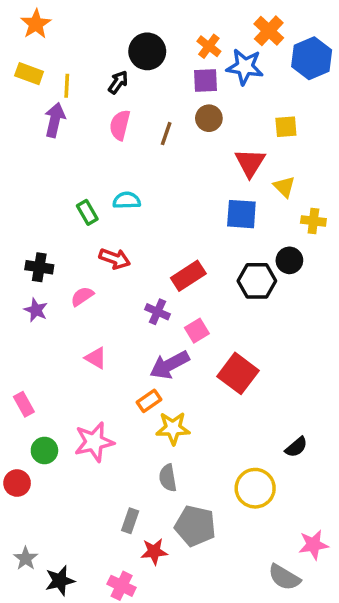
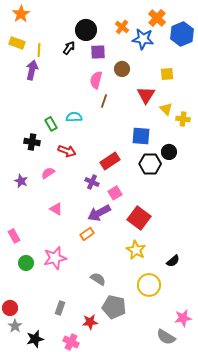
purple square: (205, 81) -> (98, 52), moved
pink semicircle: (120, 125) -> (96, 80), moved
brown line: (166, 134) -> (104, 101), moved
blue square: (241, 214) -> (141, 136), moved
yellow cross: (313, 221) -> (183, 119), moved
black cross: (39, 267) -> (32, 142), moved
yellow star: (173, 428) -> (136, 250), moved, turned 30
gray semicircle: (168, 478) -> (98, 279), turned 133
red circle: (17, 483) -> (10, 308), moved
gray rectangle: (130, 521) -> (60, 308), moved

